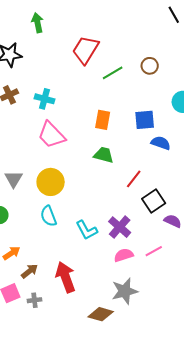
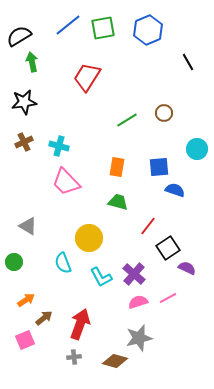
green arrow: (37, 23) -> (32, 62), moved
red trapezoid: (86, 50) -> (87, 77), moved
gray triangle: (13, 179) -> (28, 226), turned -30
yellow circle: (51, 182) -> (89, 238), moved
red arrow: (66, 277) -> (80, 324), turned 40
gray cross: (34, 300) -> (74, 357), moved

